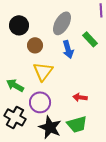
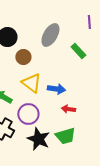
blue arrow: (68, 49) -> (56, 89), moved, turned -66
yellow triangle: (43, 71) -> (31, 83), turned -30

